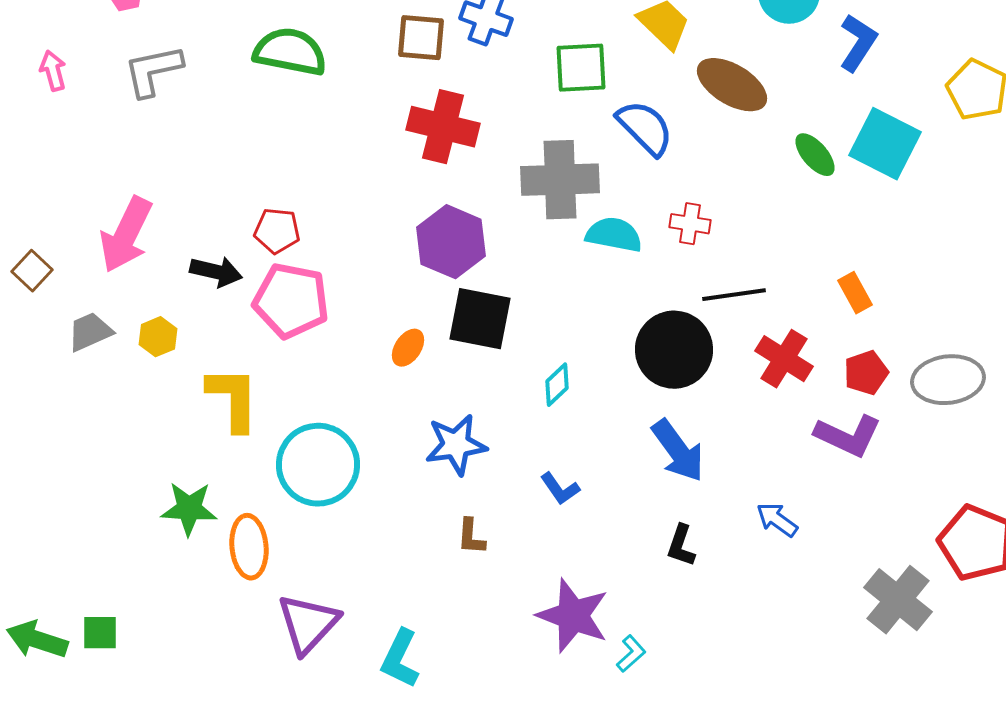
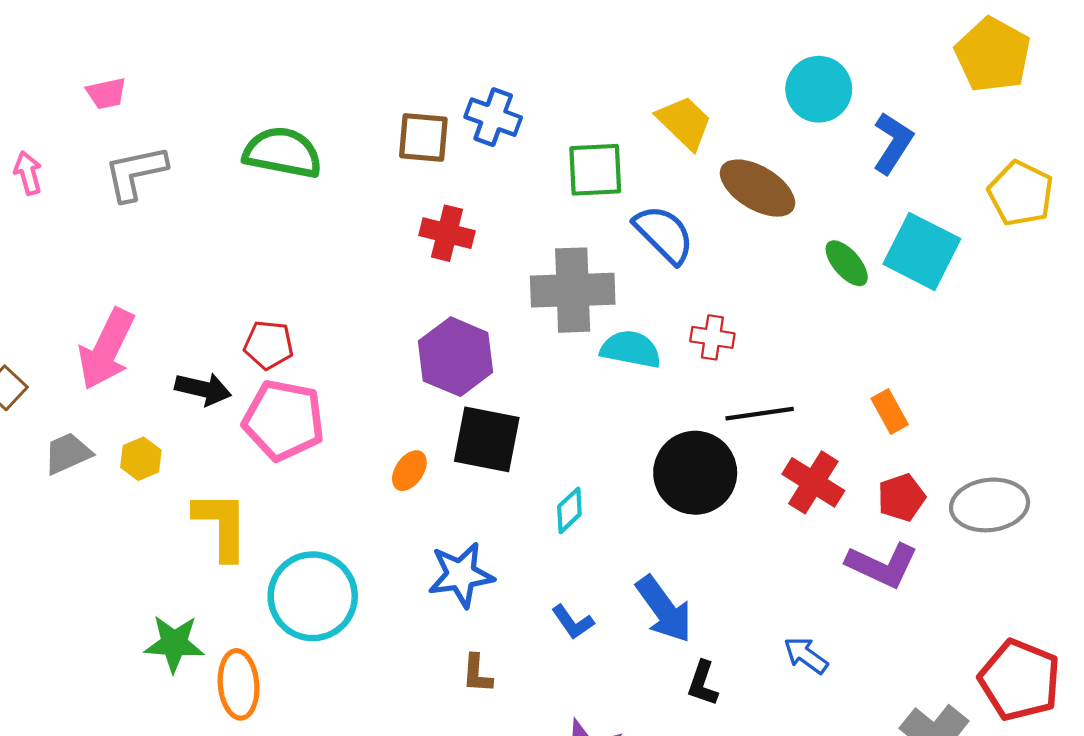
red cross: (443, 127) -> (447, 233), size x0.7
blue arrow: (678, 451) -> (664, 609), moved

